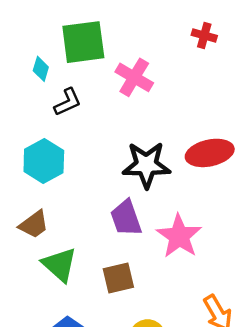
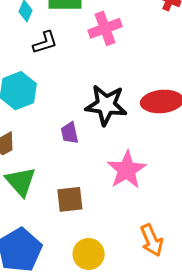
pink cross: (134, 77) -> (105, 28), turned 32
purple trapezoid: (126, 218) -> (70, 133), moved, size x0.7

